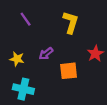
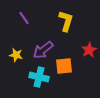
purple arrow: (46, 54) -> (43, 50), size x1.5
cyan cross: (23, 89) -> (39, 77), moved

